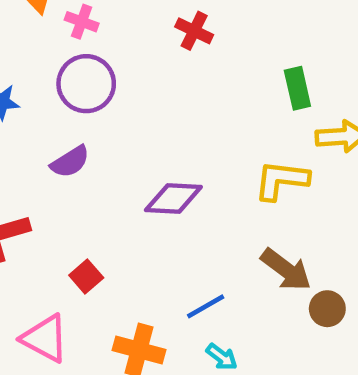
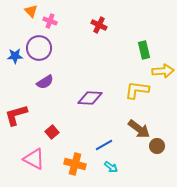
purple circle: (86, 84) -> (39, 48), moved

